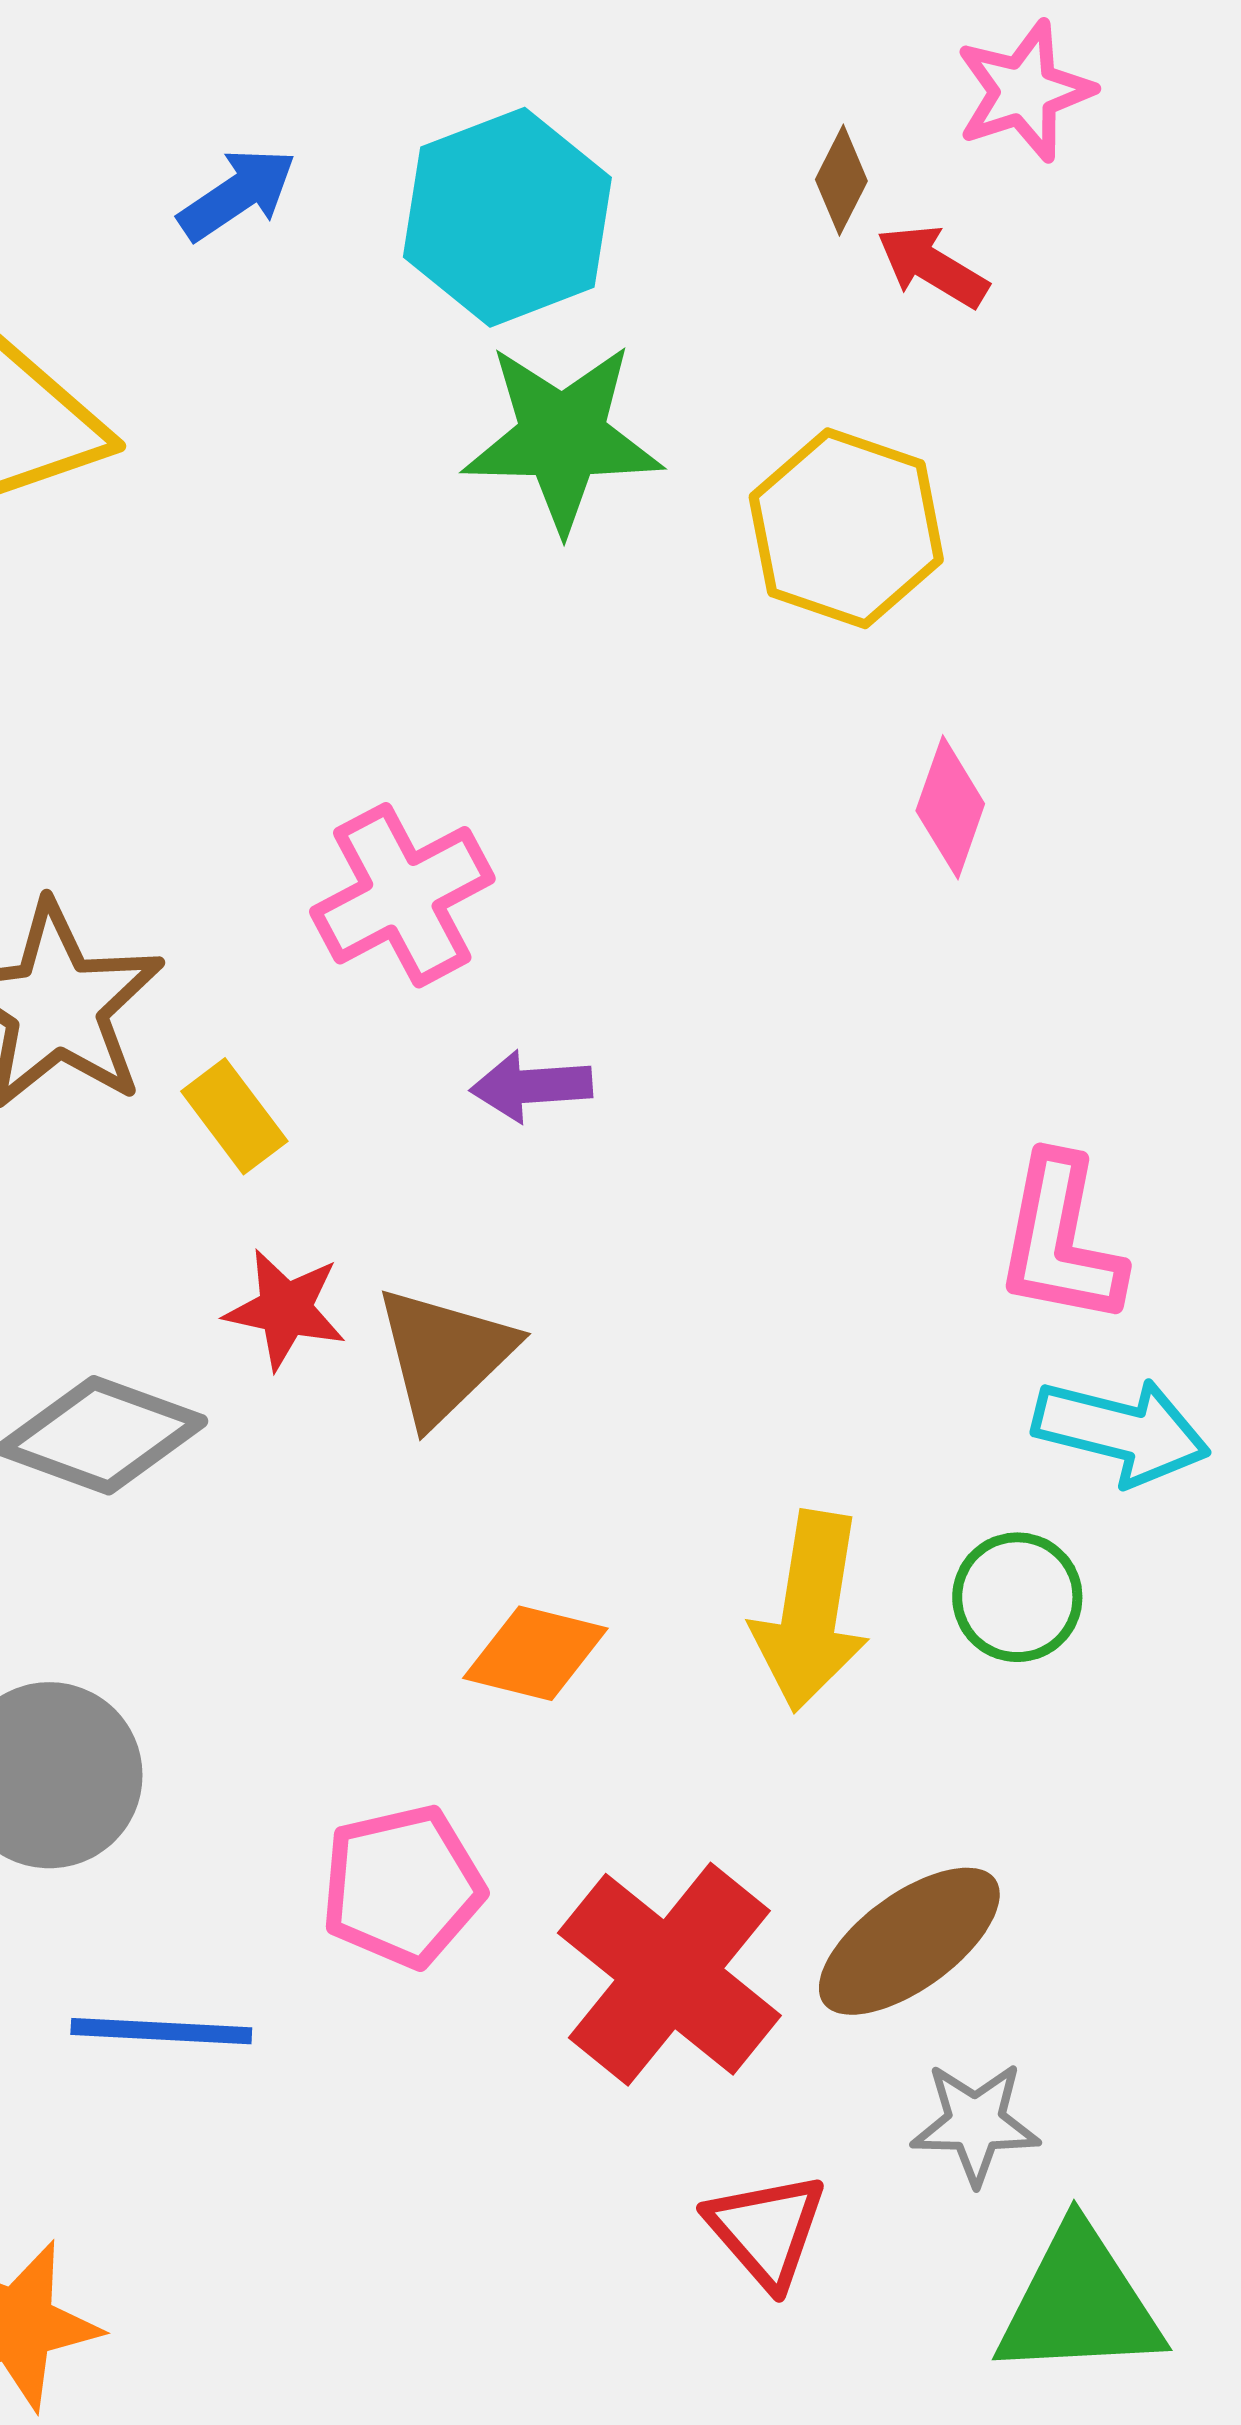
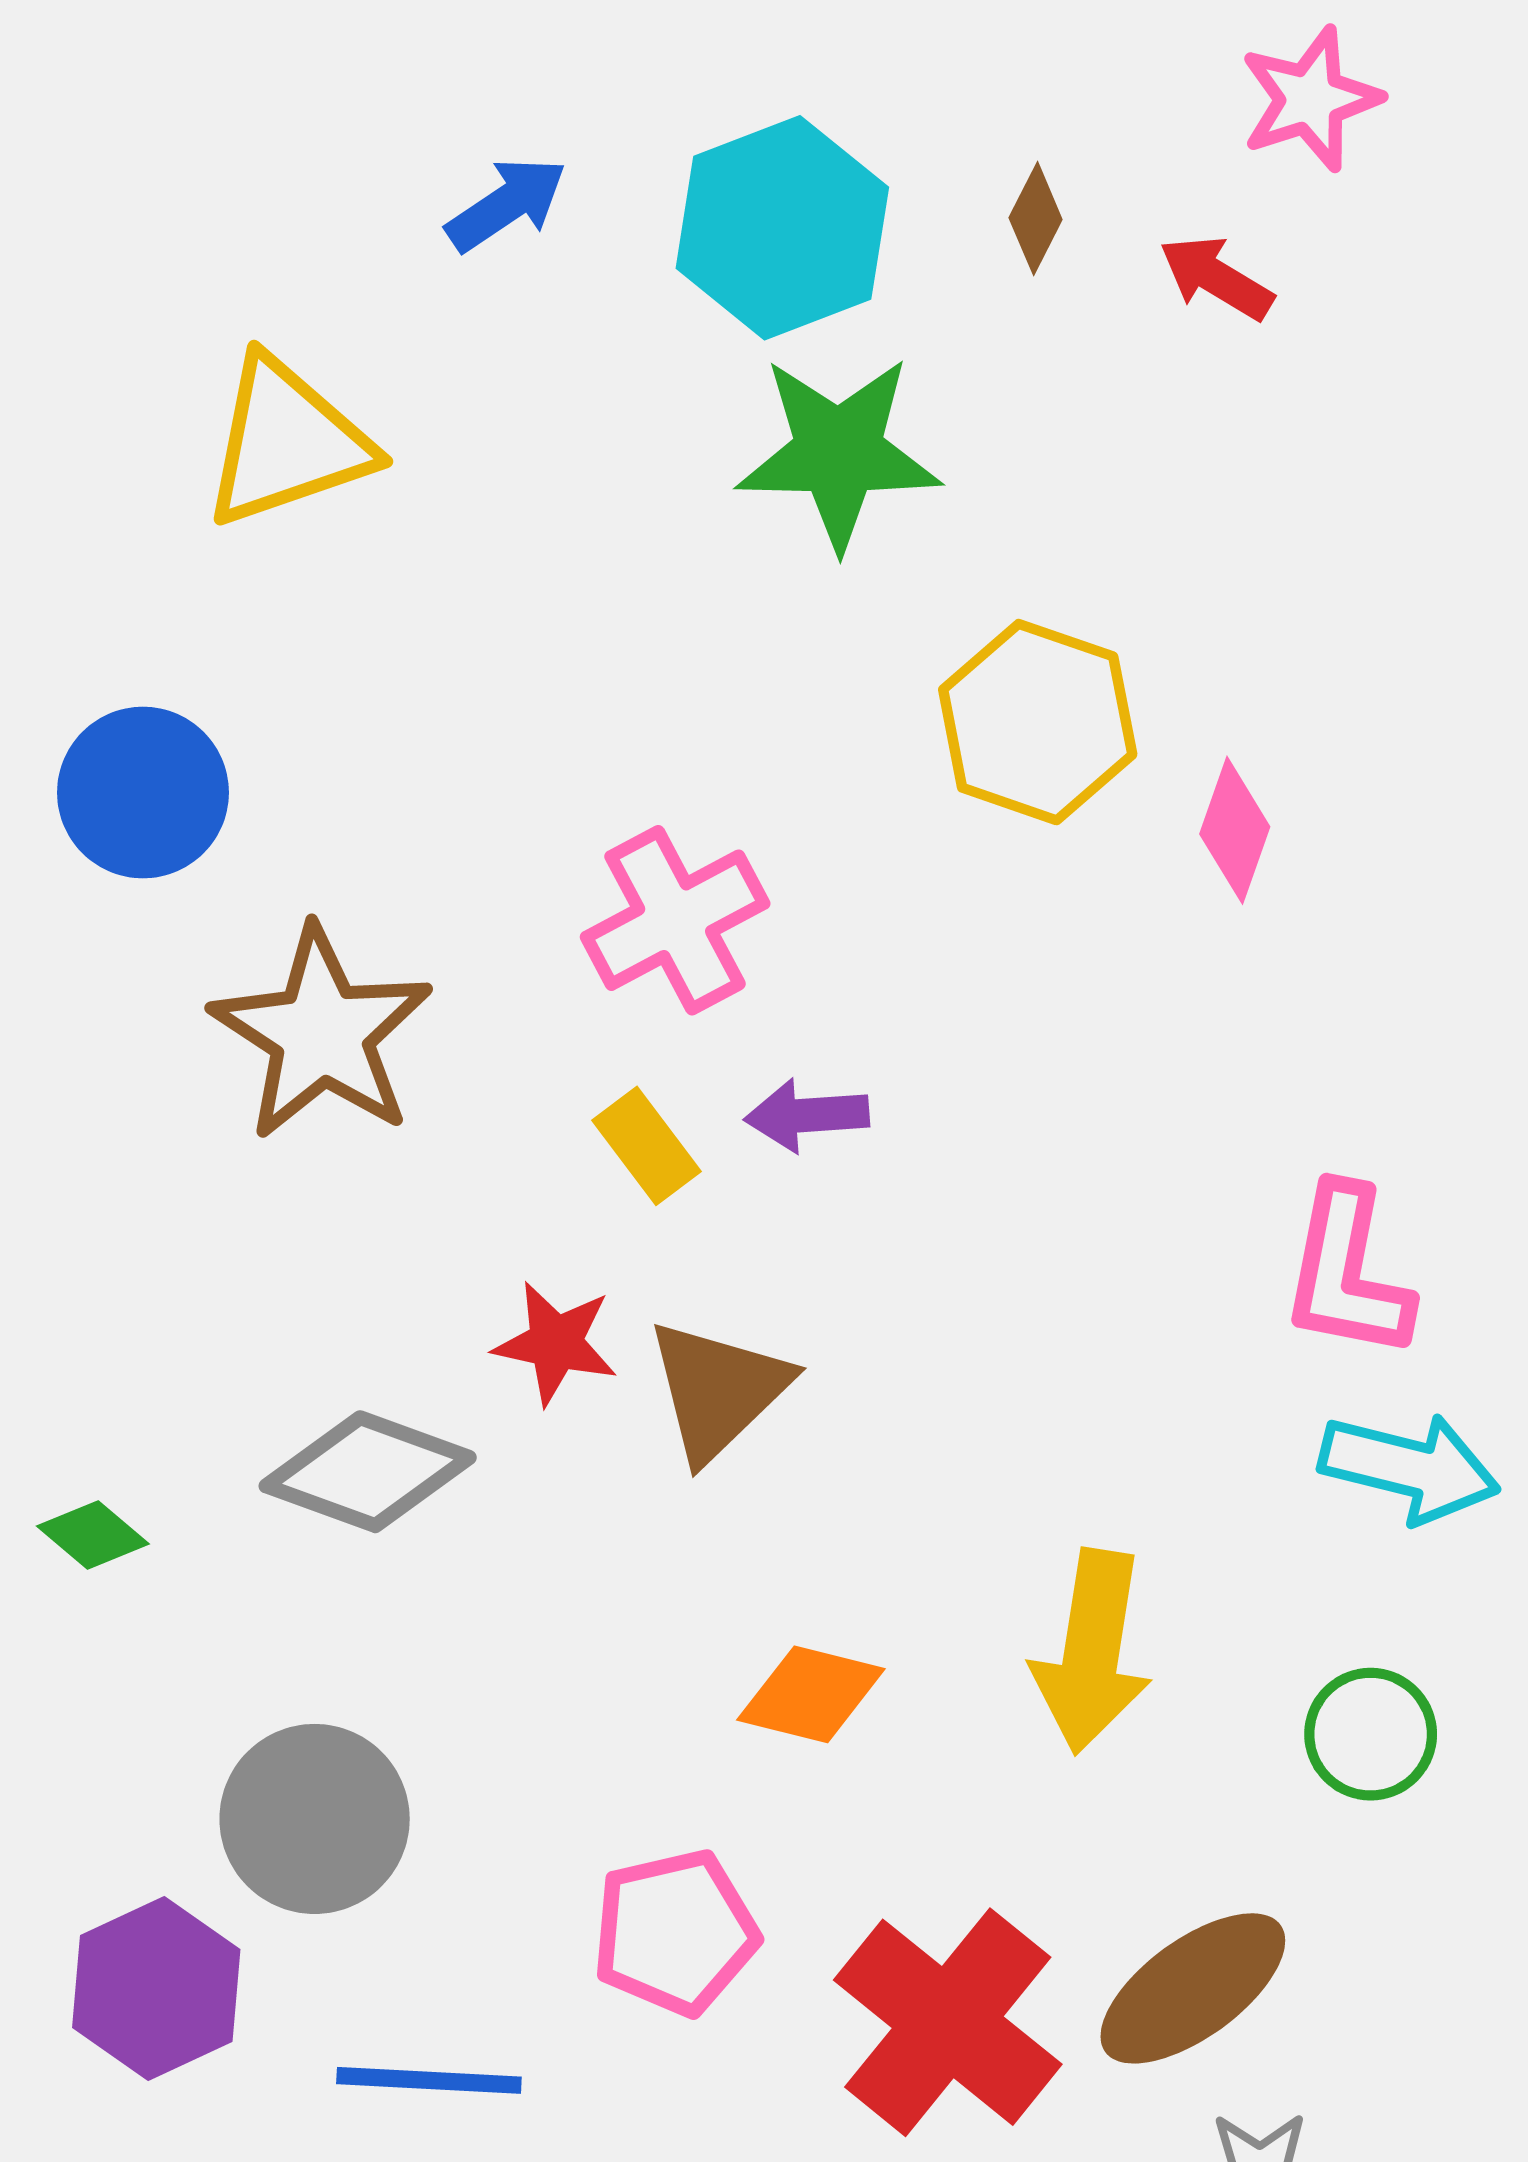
brown diamond: (841, 180) -> (1036, 219), moved
yellow hexagon: (846, 528) -> (1038, 722), moved
yellow rectangle: (234, 1116) -> (646, 1146), moved
green circle: (1017, 1597) -> (1371, 1734), moved

